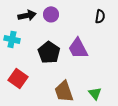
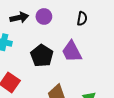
black semicircle: (100, 16) -> (82, 19), moved

